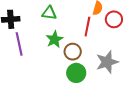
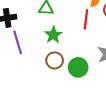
brown circle: (73, 52) -> (55, 60), moved

